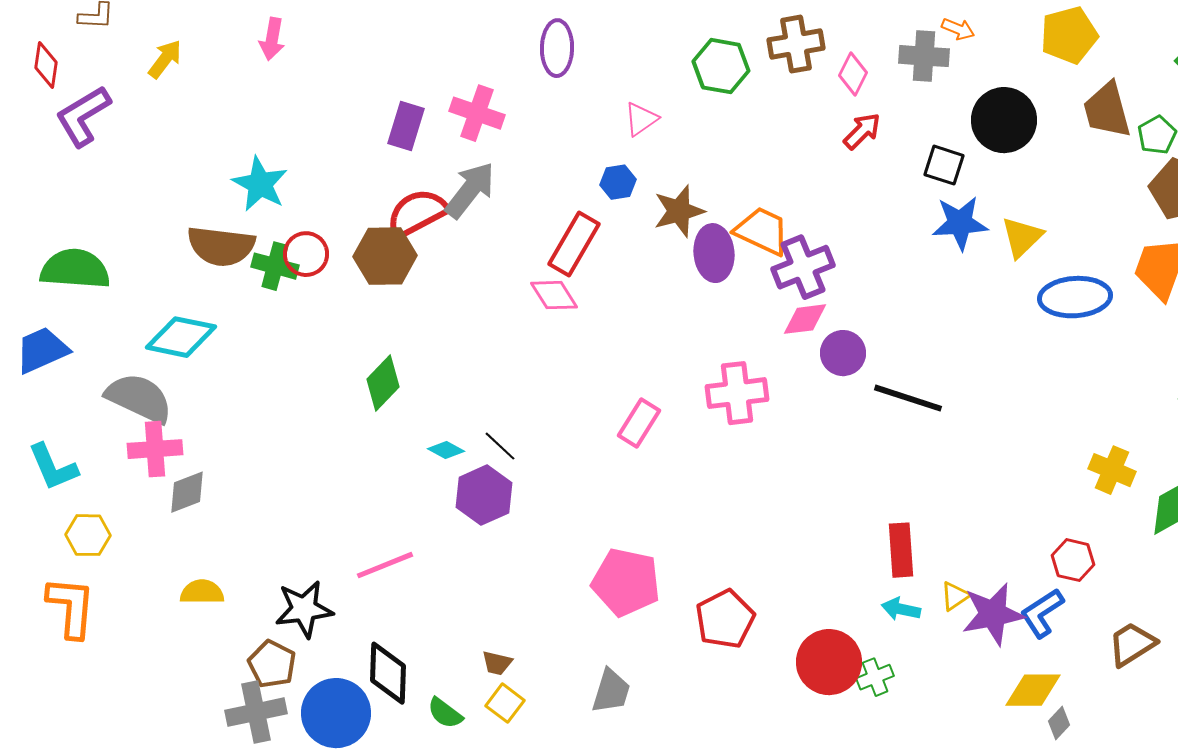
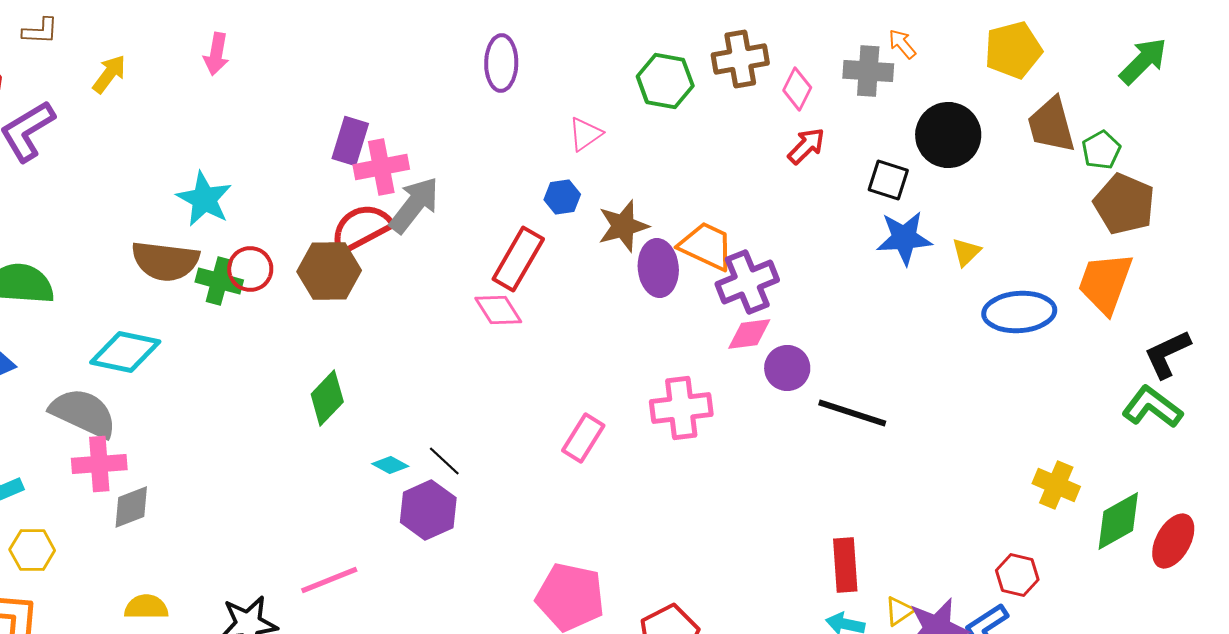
orange arrow: (958, 29) -> (902, 44), turned -152
pink cross: (477, 113) -> (381, 167), moved, turned -30
yellow triangle: (1022, 237) -> (966, 252), size x0.7

